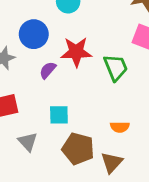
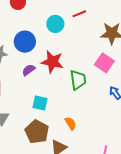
cyan square: (59, 115) -> (40, 103), moved
orange semicircle: (120, 127) -> (71, 123), turned -136

